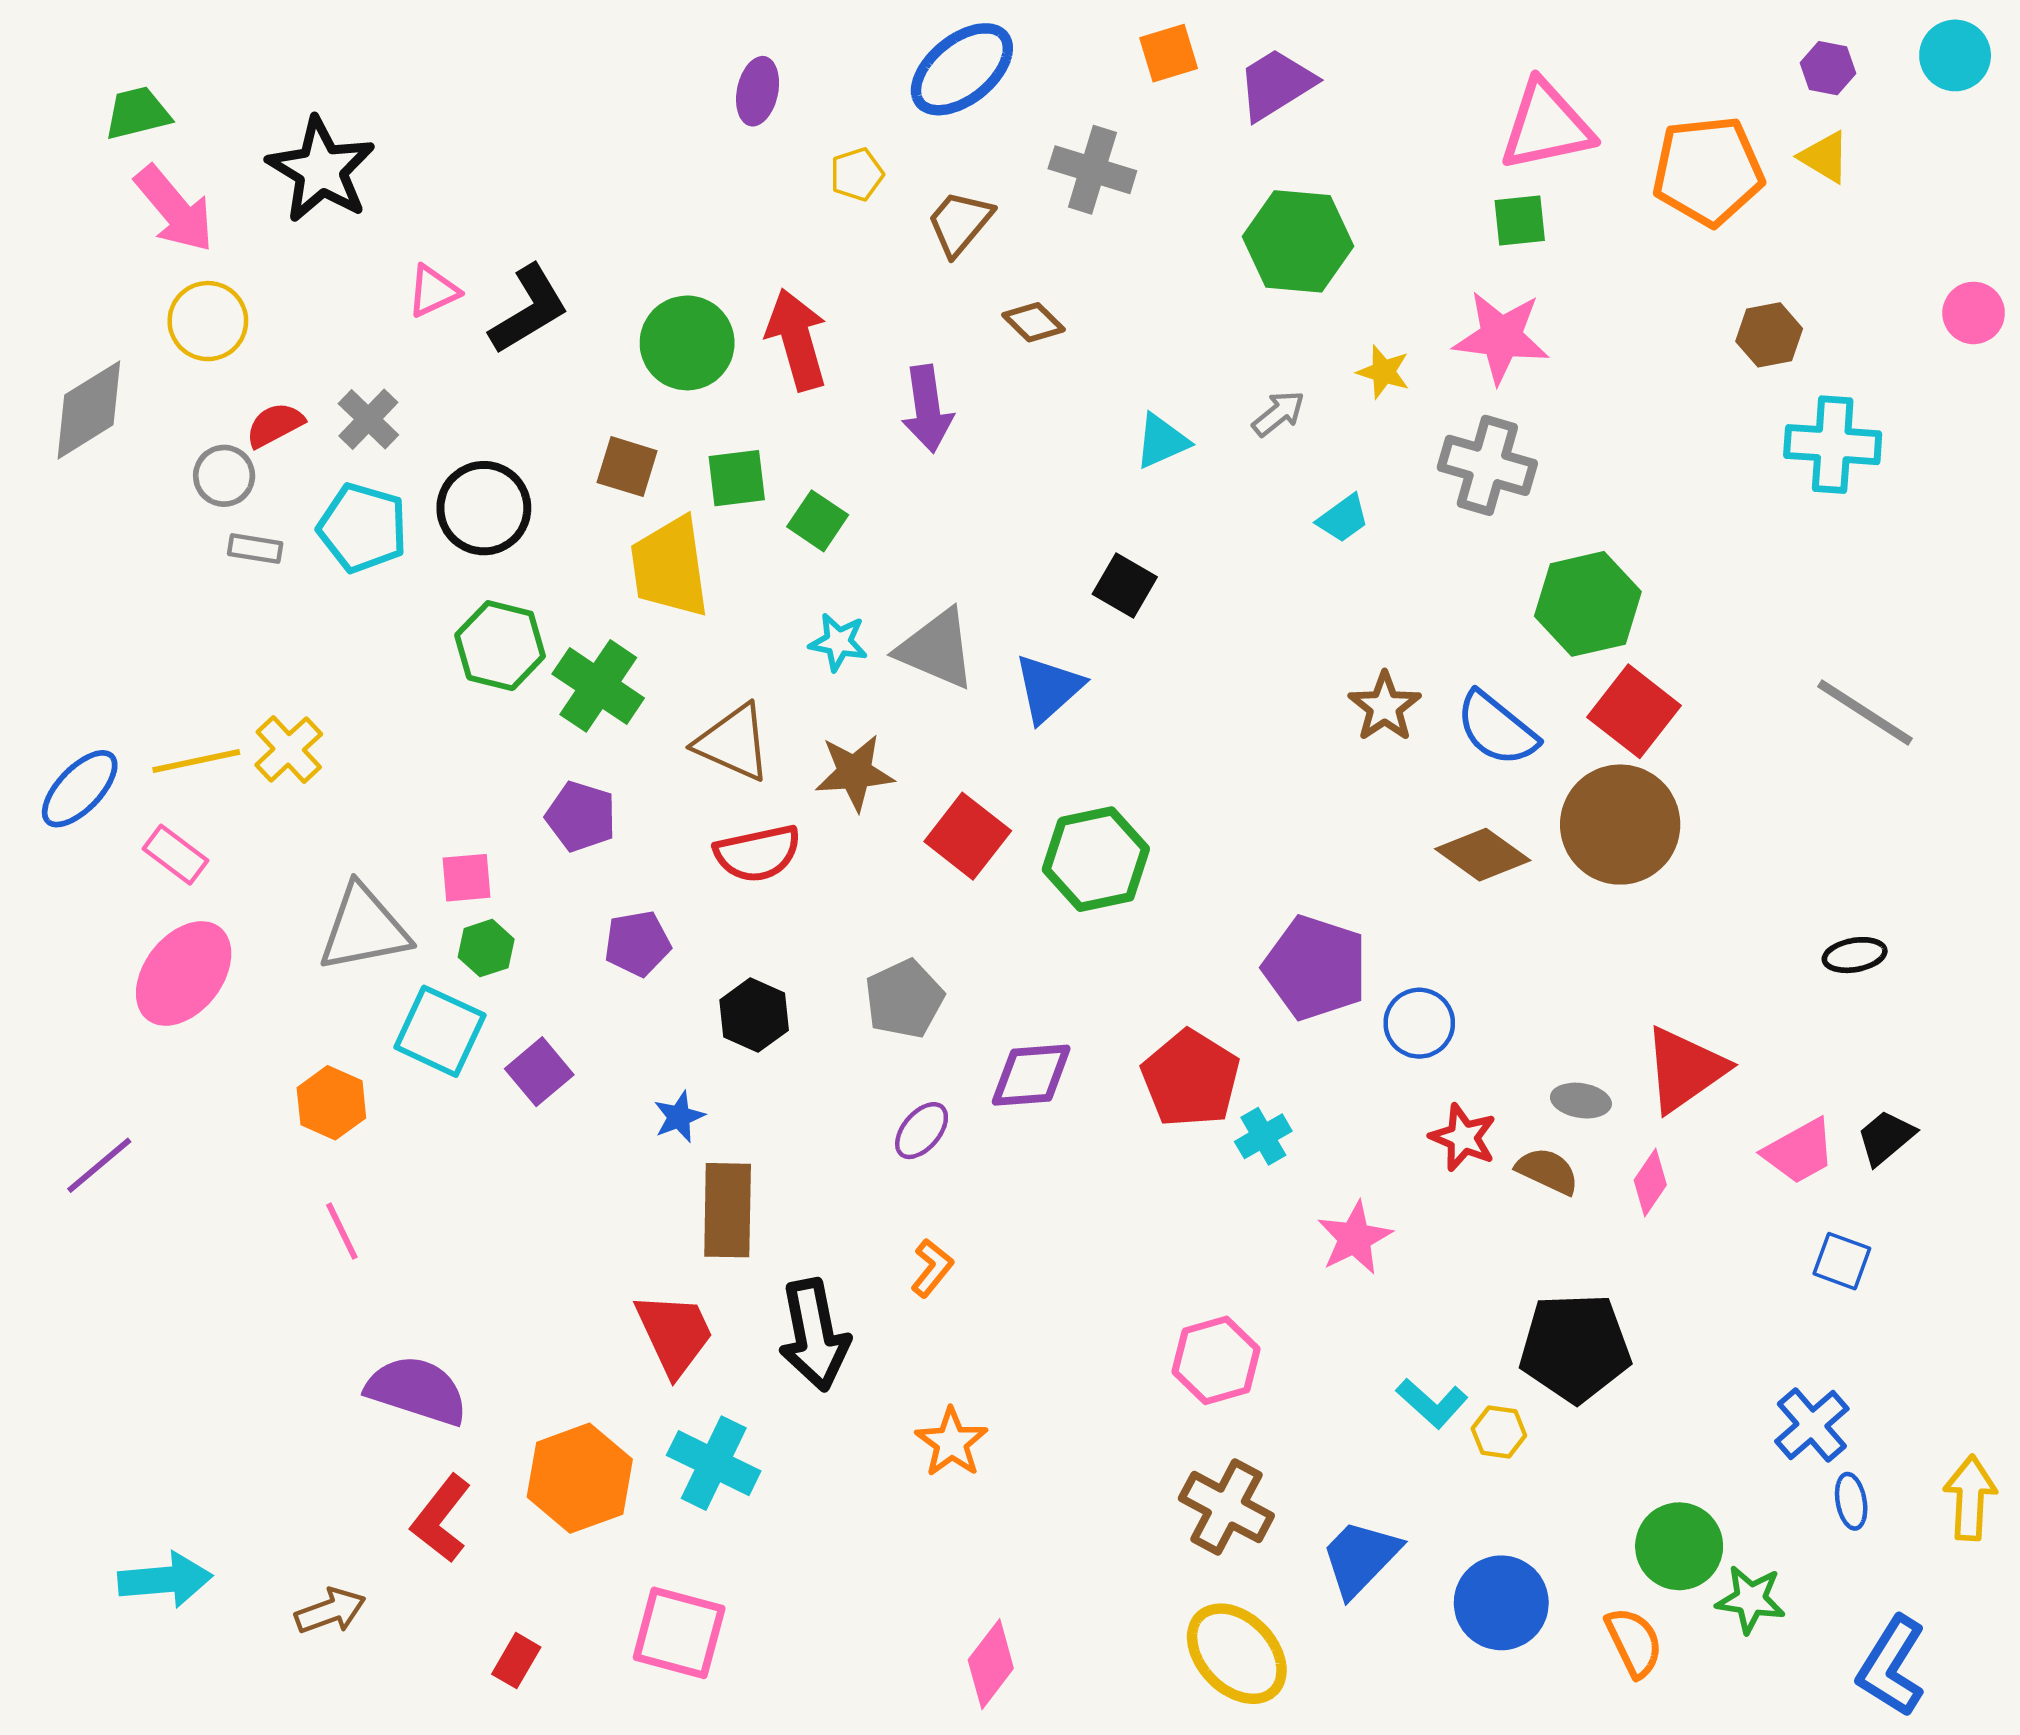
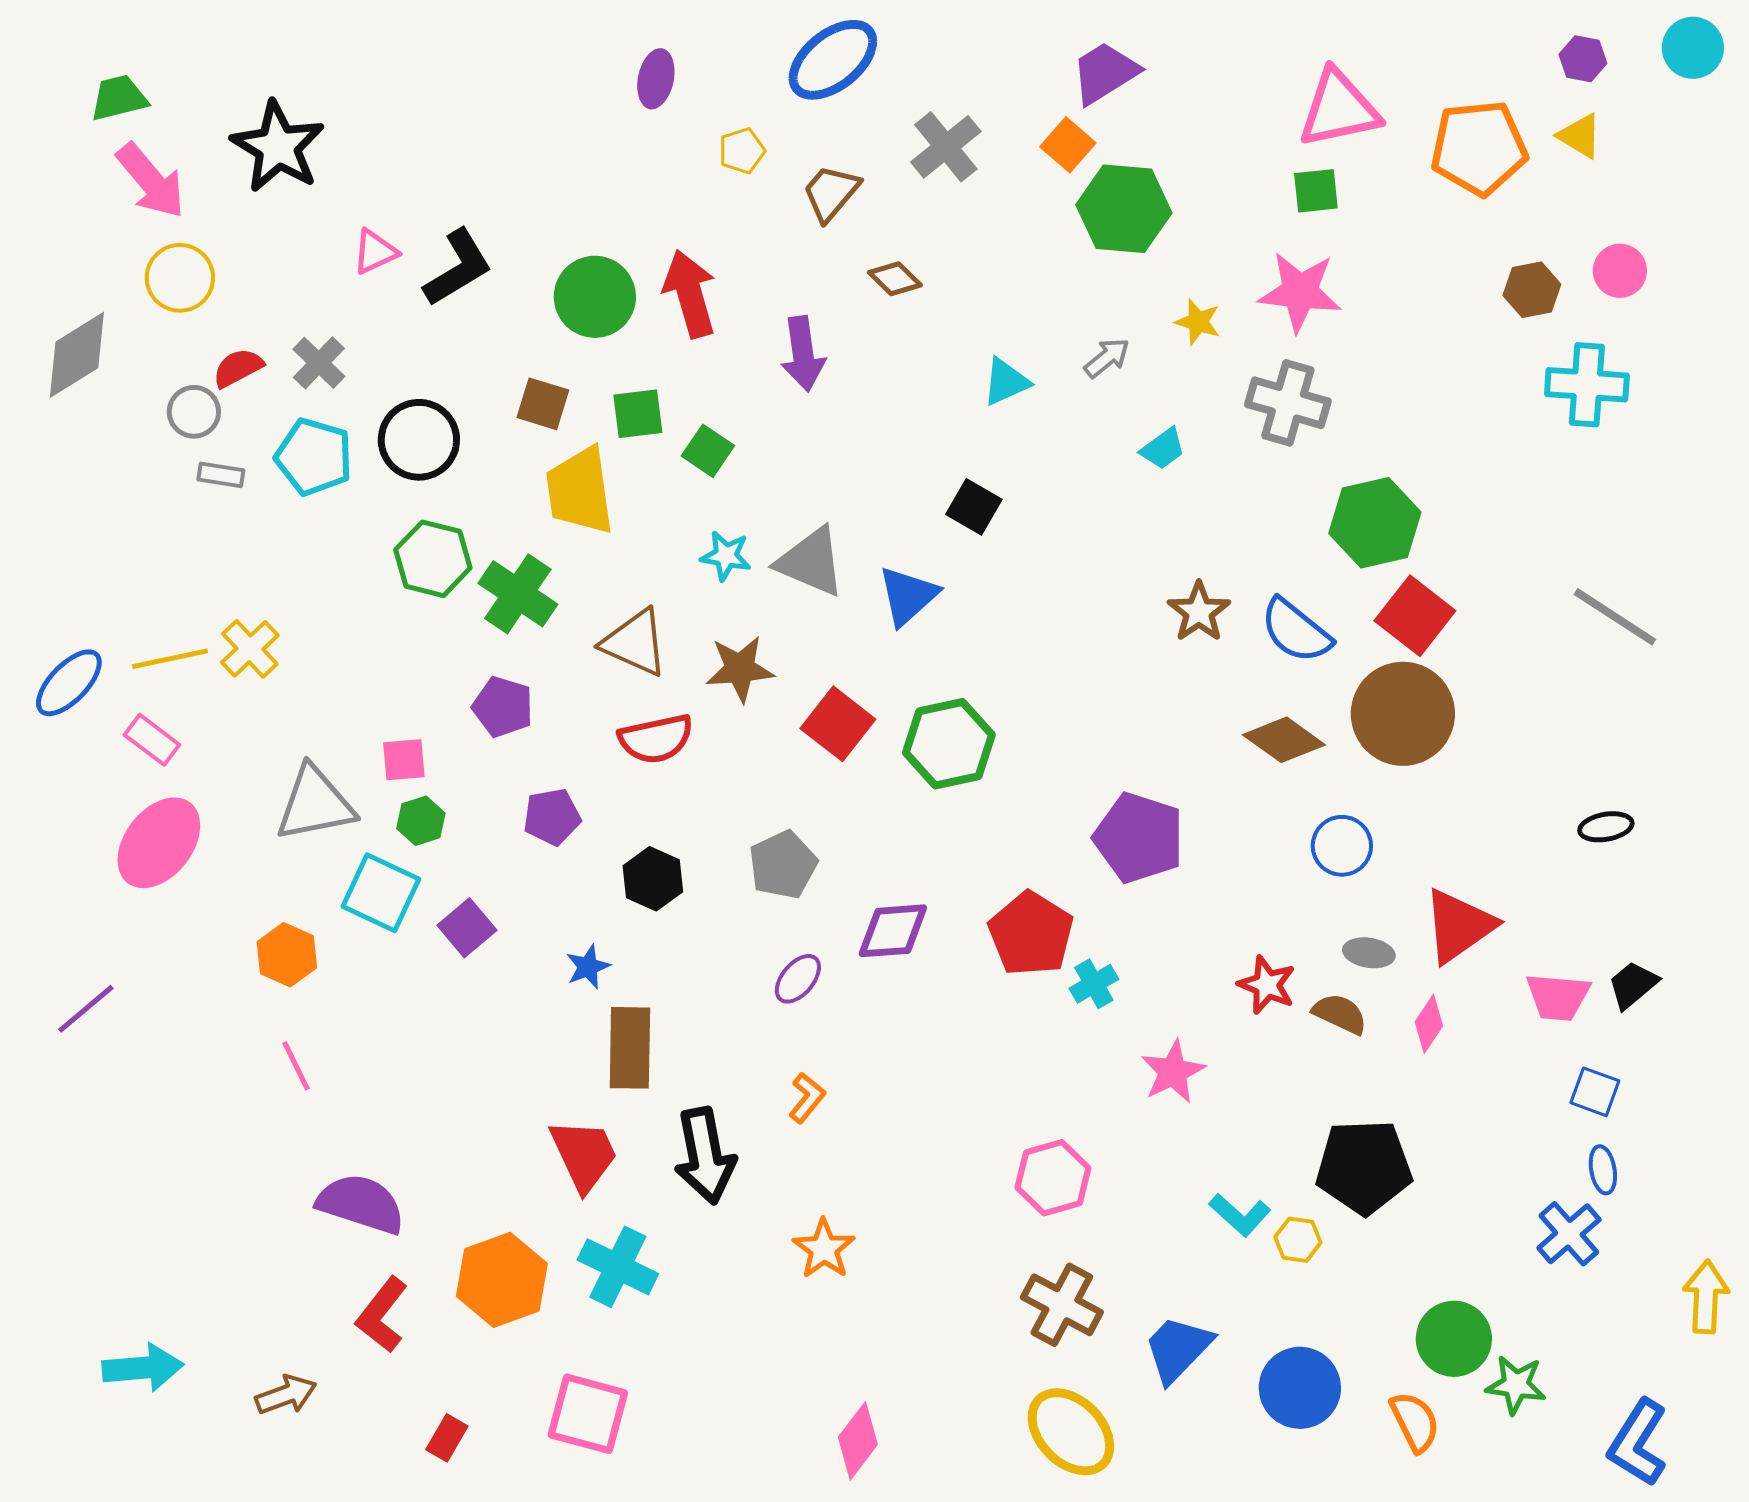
orange square: (1169, 53) -> (1068, 145), moved, turned -32
gray cross: (1092, 170) -> (946, 147), turned 34
pink circle: (1974, 313) -> (1620, 271), moved
blue circle: (1419, 1023) -> (1342, 846), moved
pink trapezoid: (1799, 1151) -> (1558, 997), turned 34
blue ellipse: (1851, 1501) -> (1603, 1170), moved

